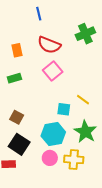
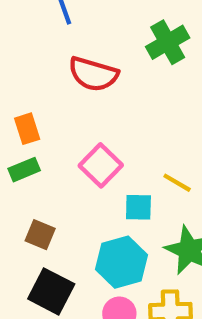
orange rectangle: (17, 50) -> (27, 129), moved
pink square: (53, 71) -> (101, 165), moved
green rectangle: (14, 78) -> (24, 170), moved

